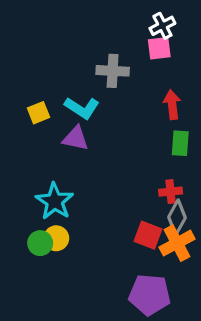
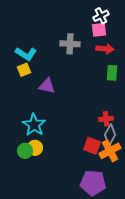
red arrow: (172, 105) -> (105, 49), moved, turned 102
cyan L-shape: (82, 108) -> (26, 54), moved
green rectangle: (180, 143) -> (112, 73), moved

